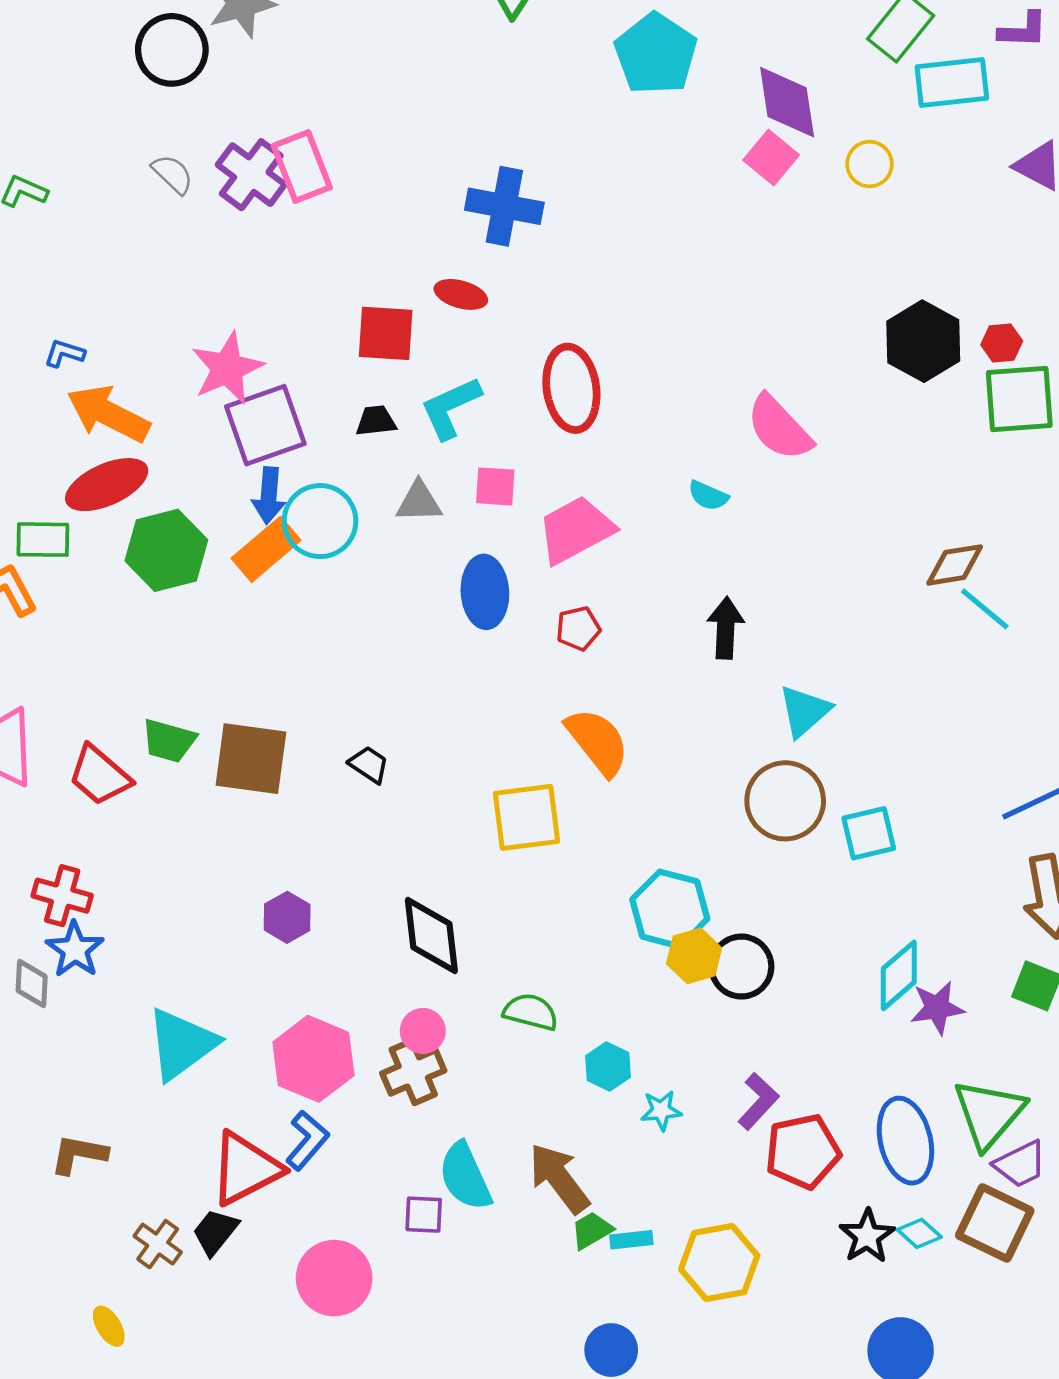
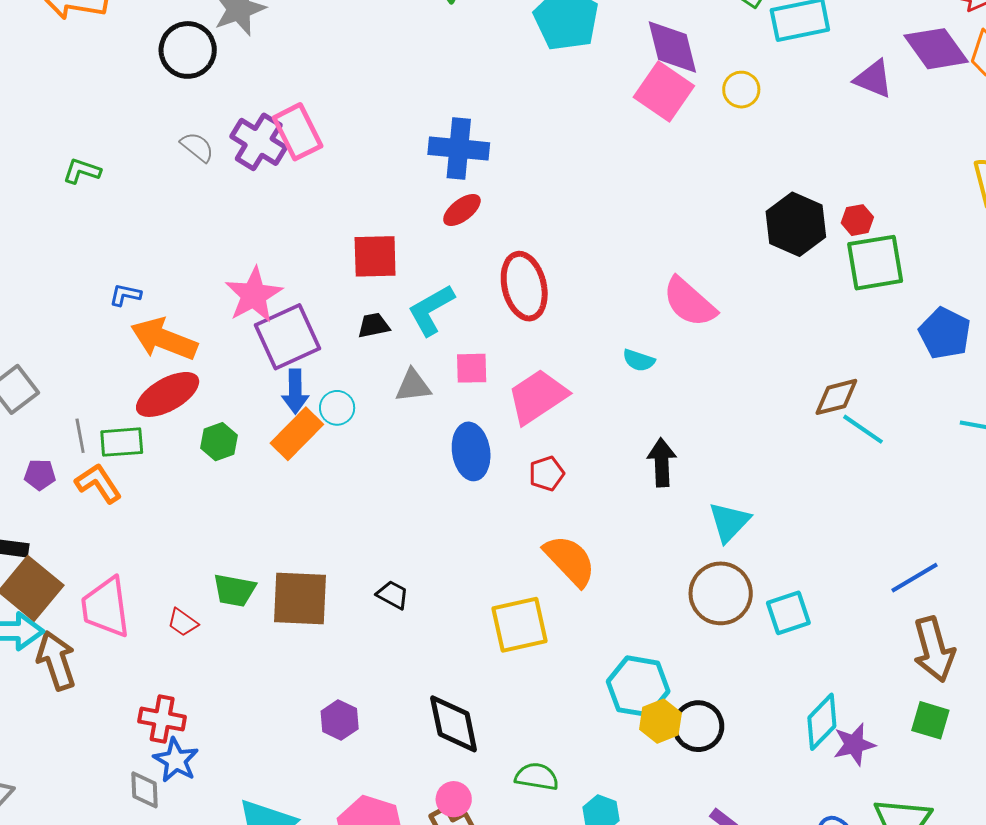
pink square: (771, 158) -> (664, 91), size x1.4
red ellipse: (461, 294) -> (462, 210), moved, turned -48
cyan circle: (320, 521) -> (337, 408), size x0.6
green hexagon: (166, 550) -> (219, 442), size x0.6
red trapezoid: (100, 775) -> (183, 622), size x0.6

